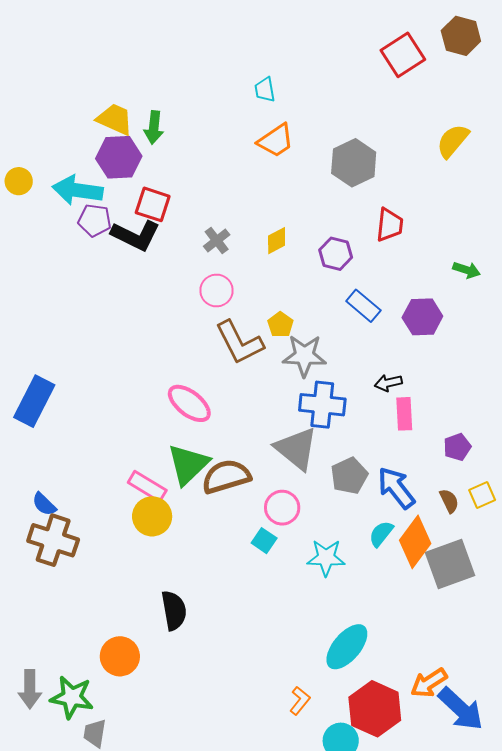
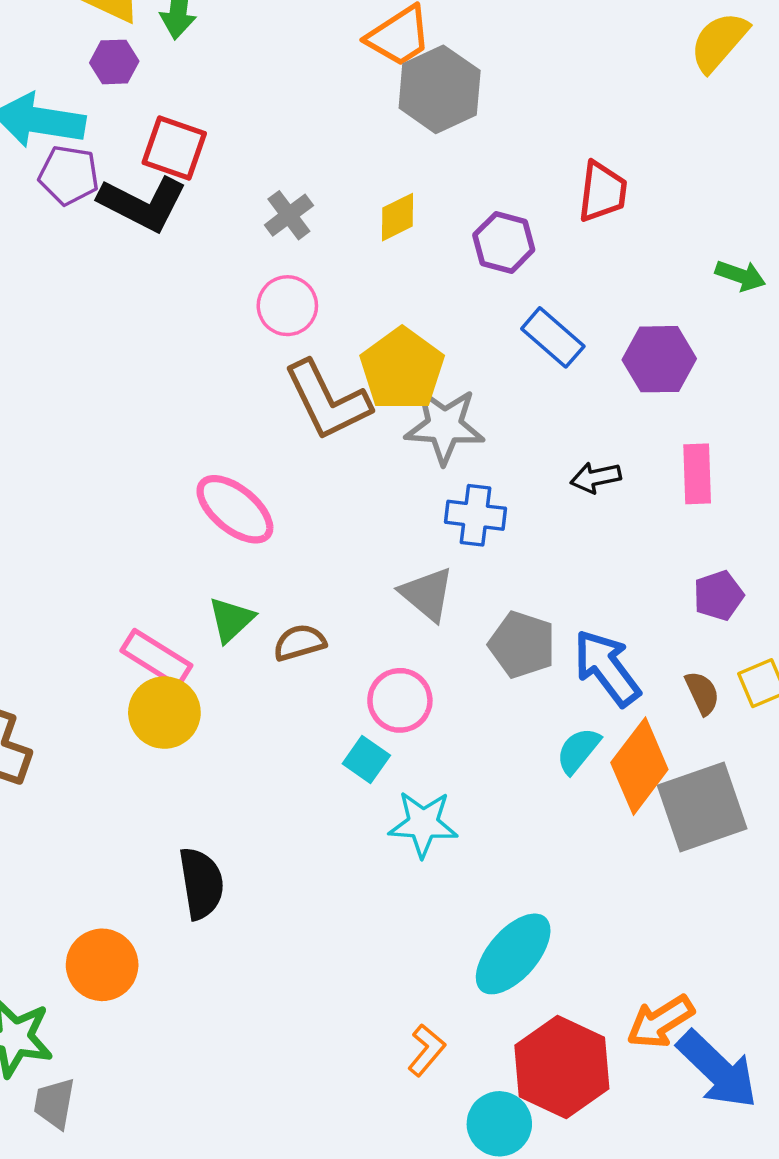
purple hexagon: (119, 157) -> (114, 62), size x0.6
gray hexagon: (354, 163) -> (440, 89), moved
yellow pentagon: (280, 325) -> (402, 369), size x1.8
blue cross: (322, 405) -> (476, 515), size x0.7
pink rectangle: (404, 414) -> (697, 474), moved
gray triangle: (296, 449) -> (427, 594), size x0.7
green triangle: (188, 464) -> (231, 620), size x0.6
gray pentagon: (349, 476) -> (522, 645), turned -30
brown semicircle: (226, 477) -> (300, 643), size x0.6
cyan star: (326, 558) -> (423, 824), moved

